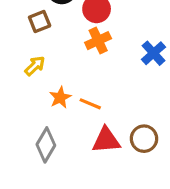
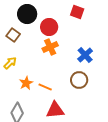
brown square: (40, 22) -> (13, 35), turned -32
brown circle: (144, 139) -> (79, 80), moved

